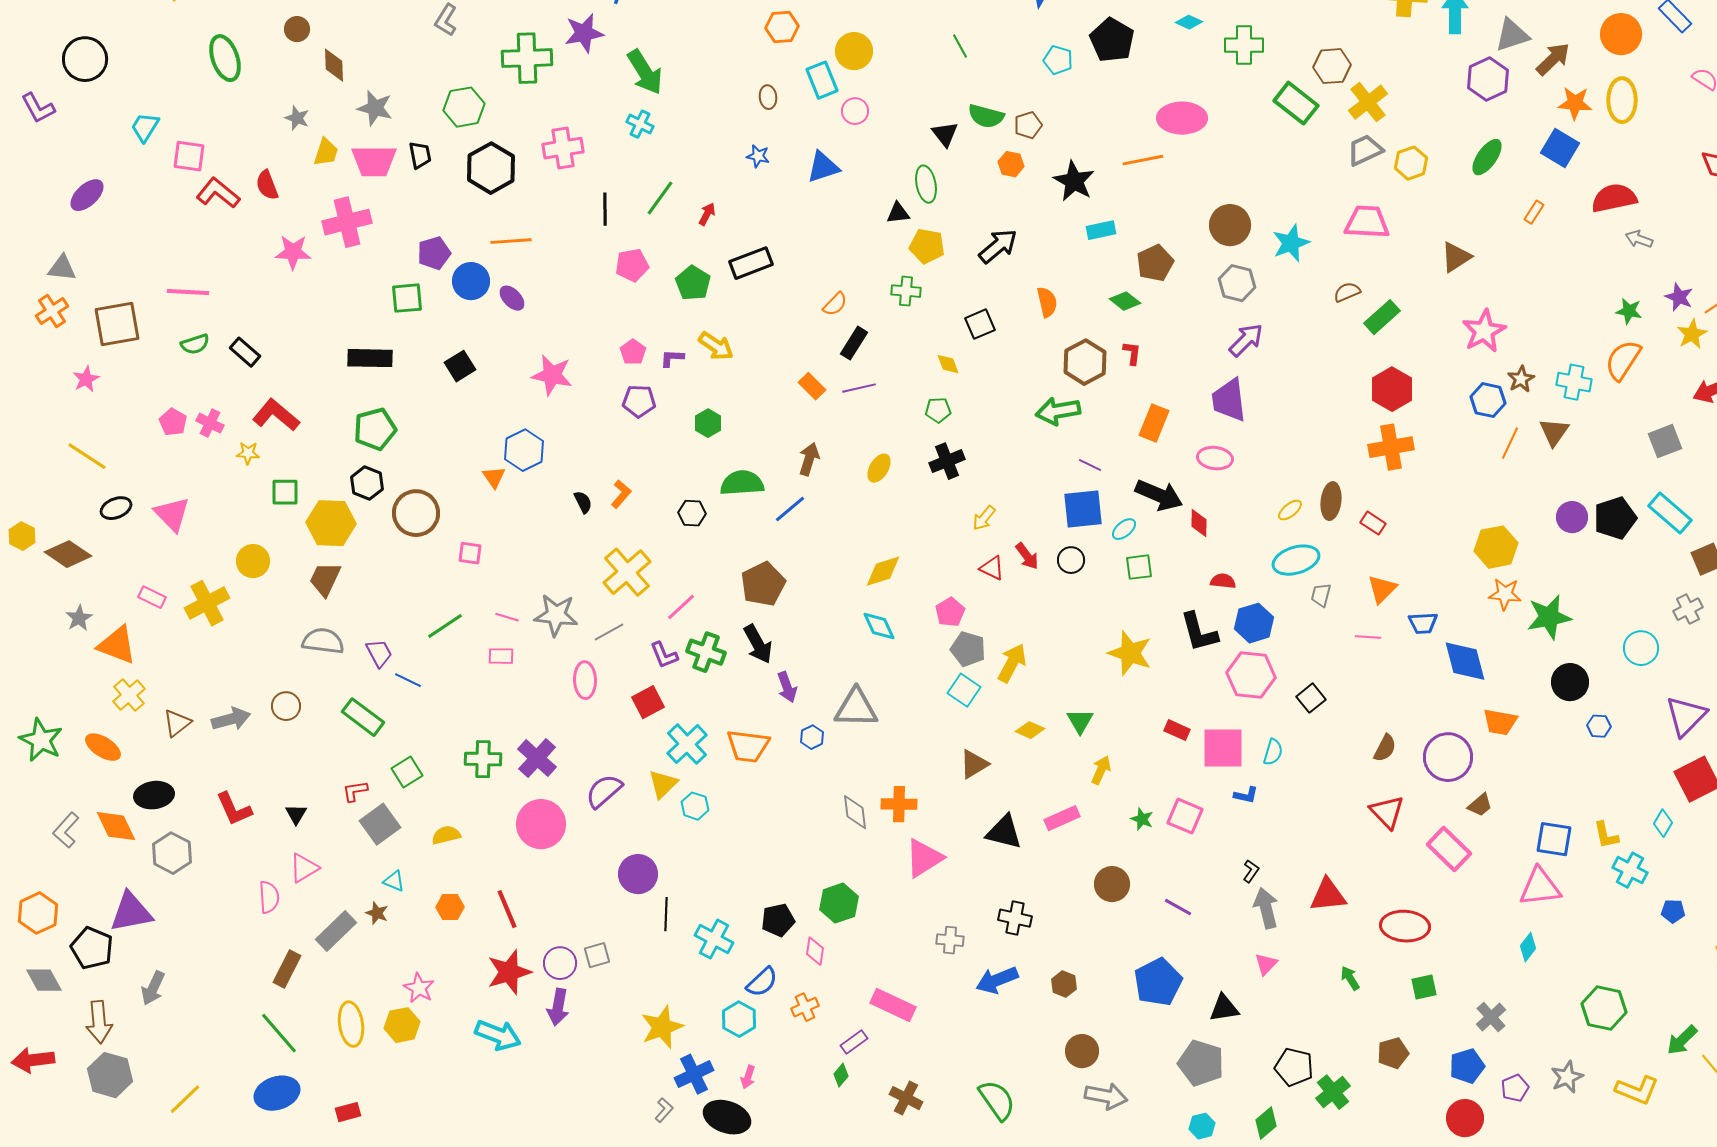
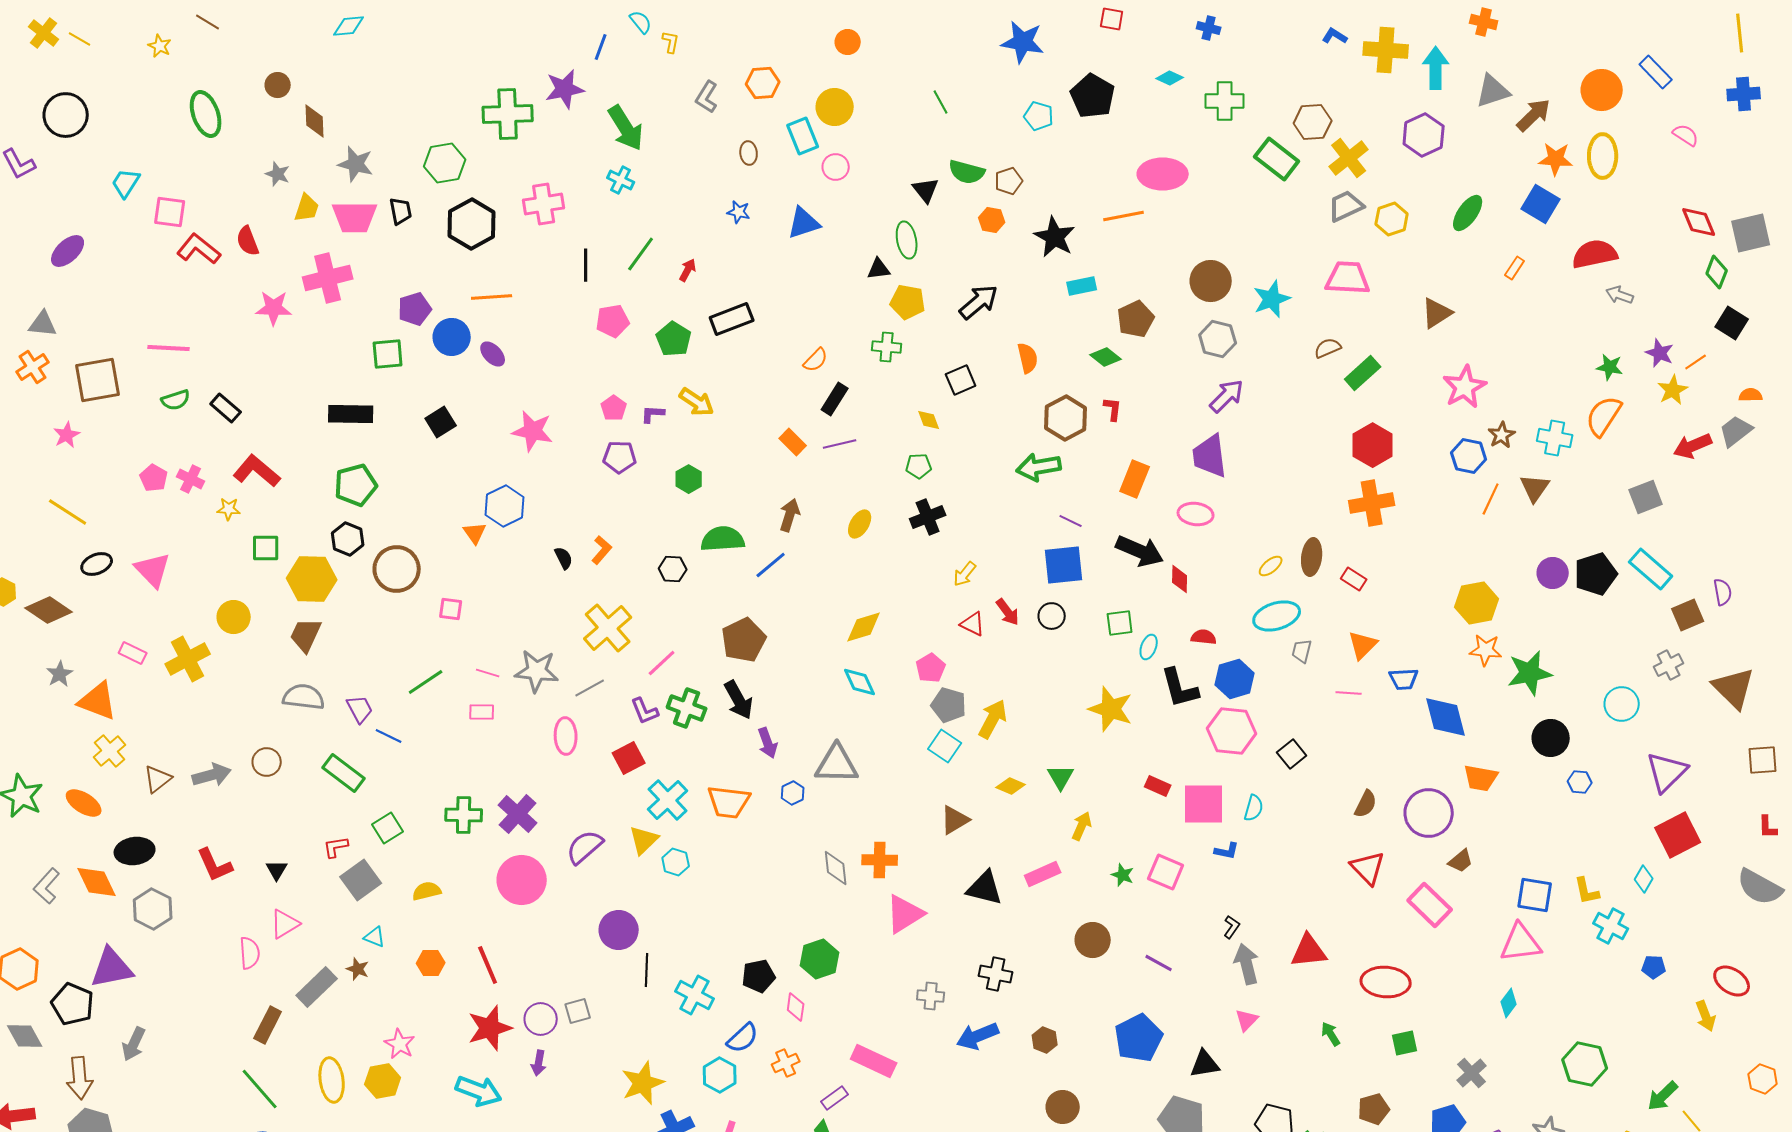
gray L-shape: (446, 20) -> (707, 97), moved
purple hexagon: (1488, 79) -> (1424, 135), moved
cyan ellipse: (1124, 529) -> (1149, 647), moved, turned -30
purple arrow: (558, 1007) -> (539, 1063), size x0.7

